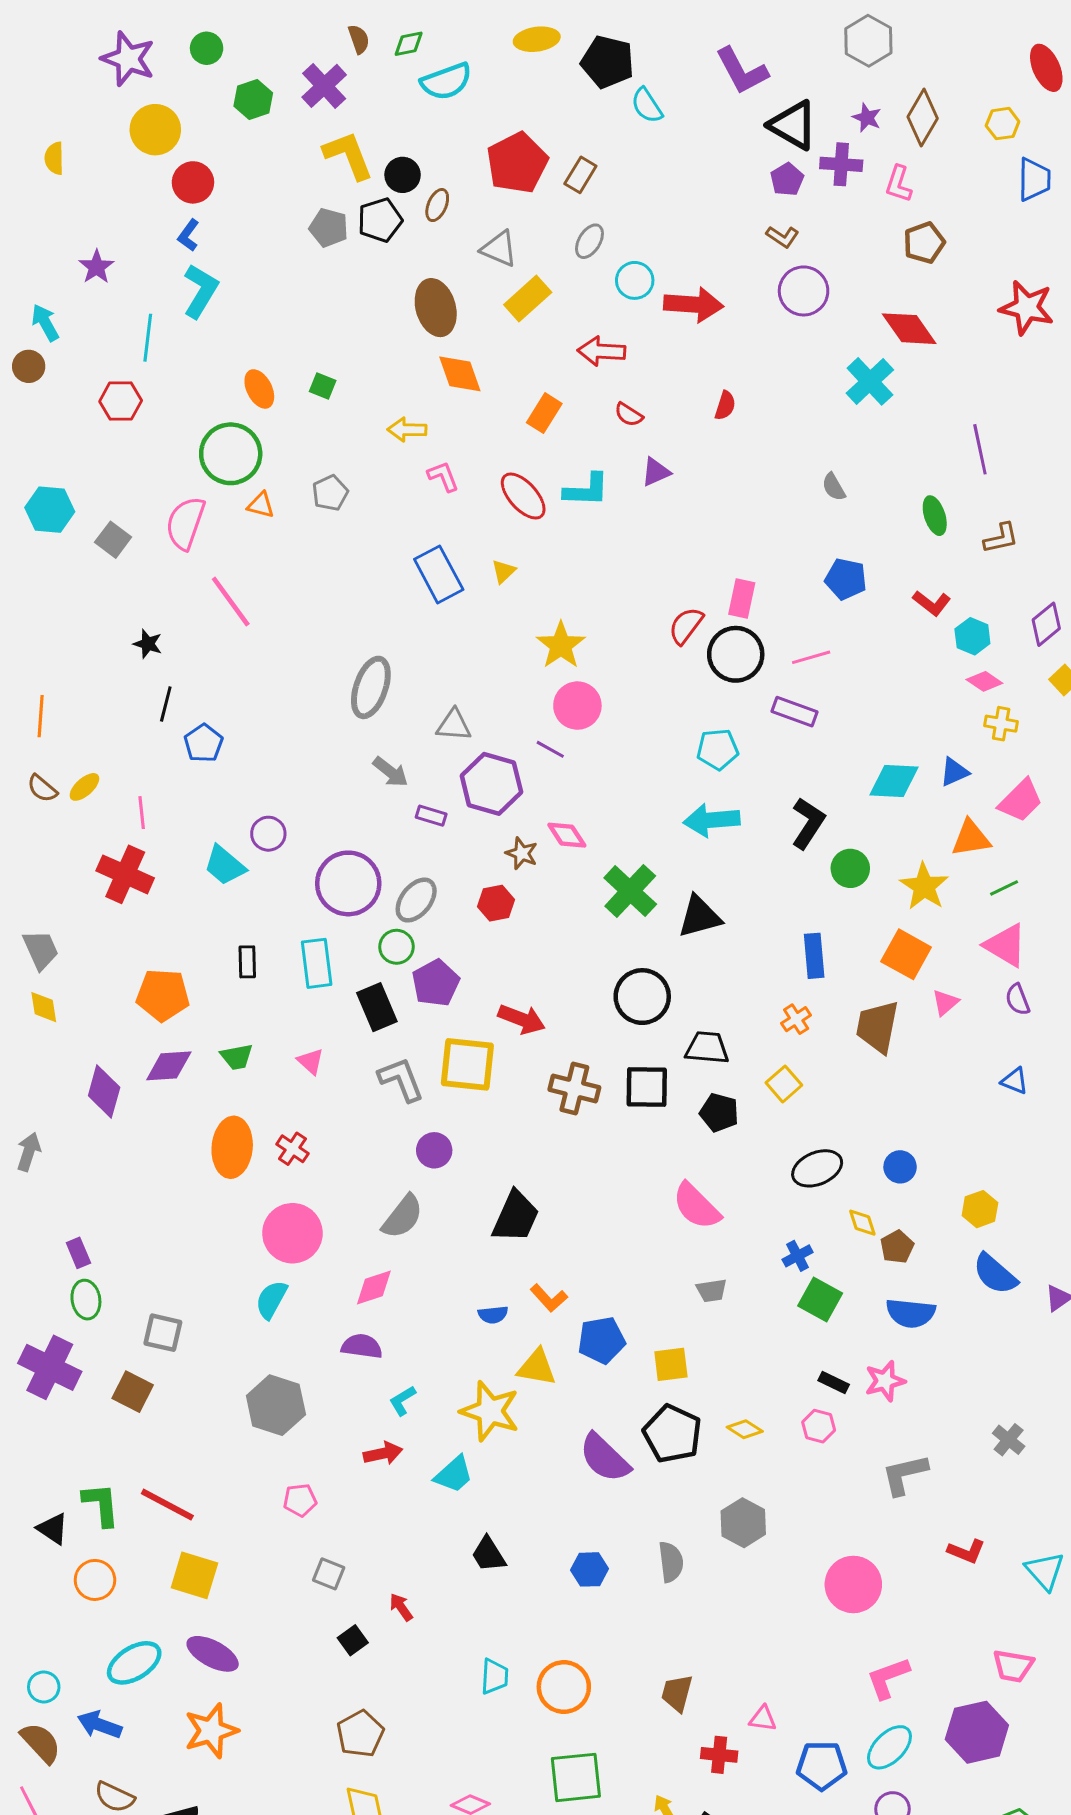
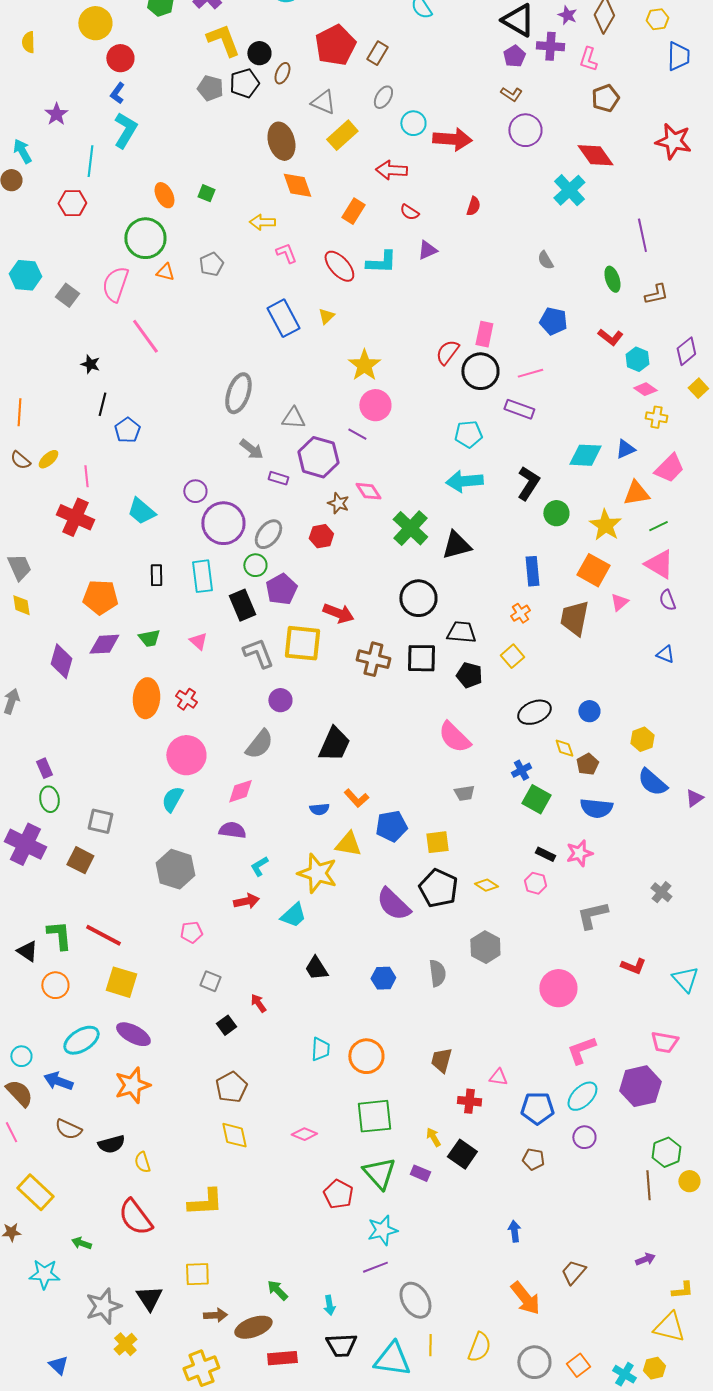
purple circle: (268, 834) -> (195, 491), moved

